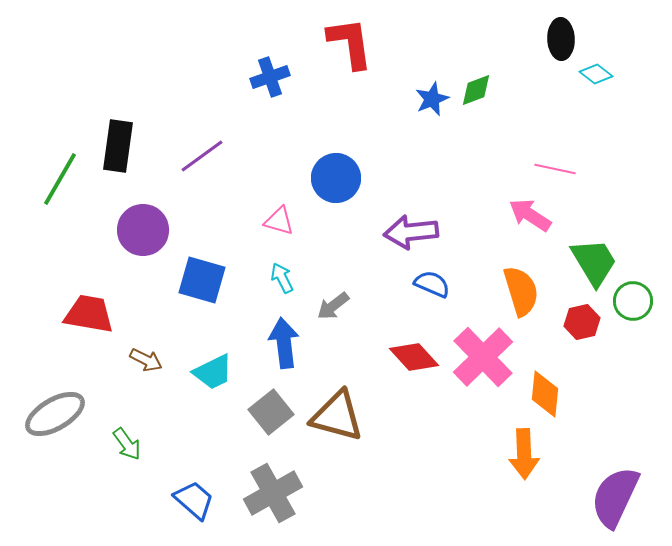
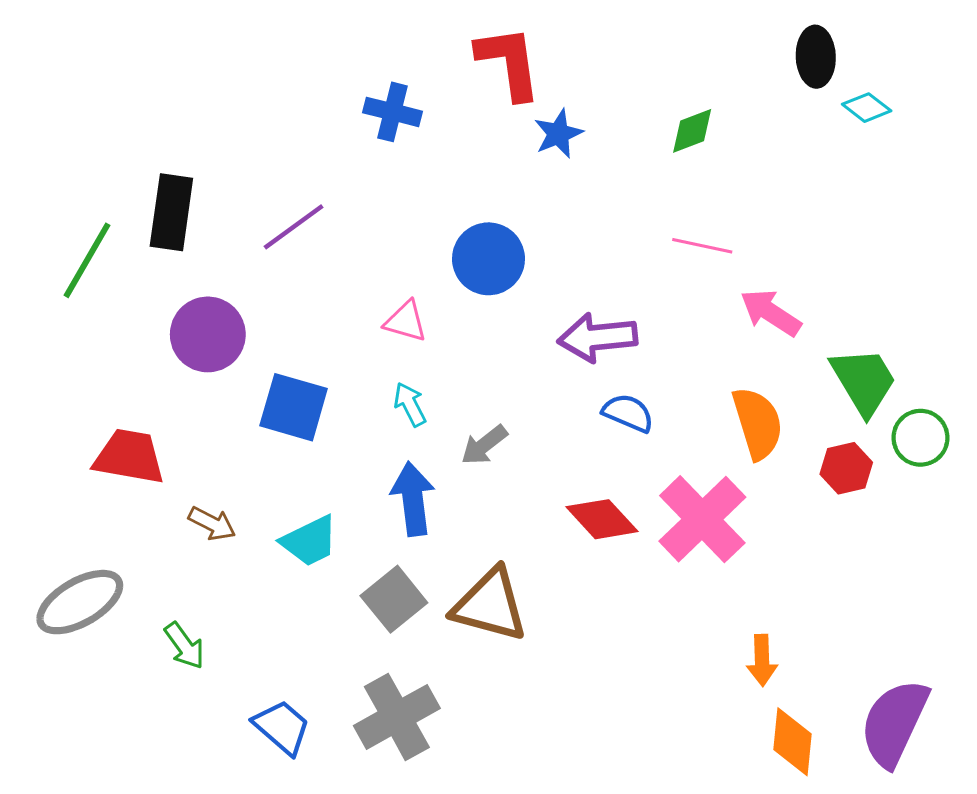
blue cross: (270, 77) -> (393, 112), turned 33
blue star: (432, 99) -> (558, 134), moved
pink line: (555, 169) -> (702, 246), moved
orange diamond: (545, 394) -> (792, 742), moved
orange arrow: (524, 454) -> (762, 660), size x0.7

